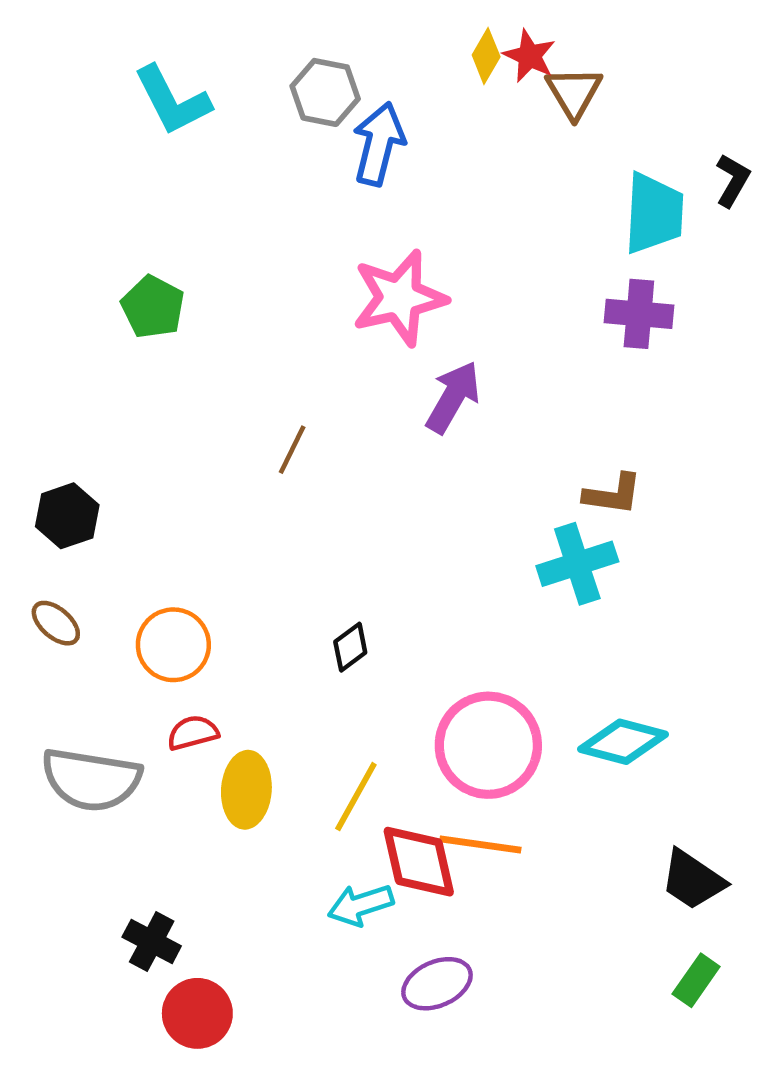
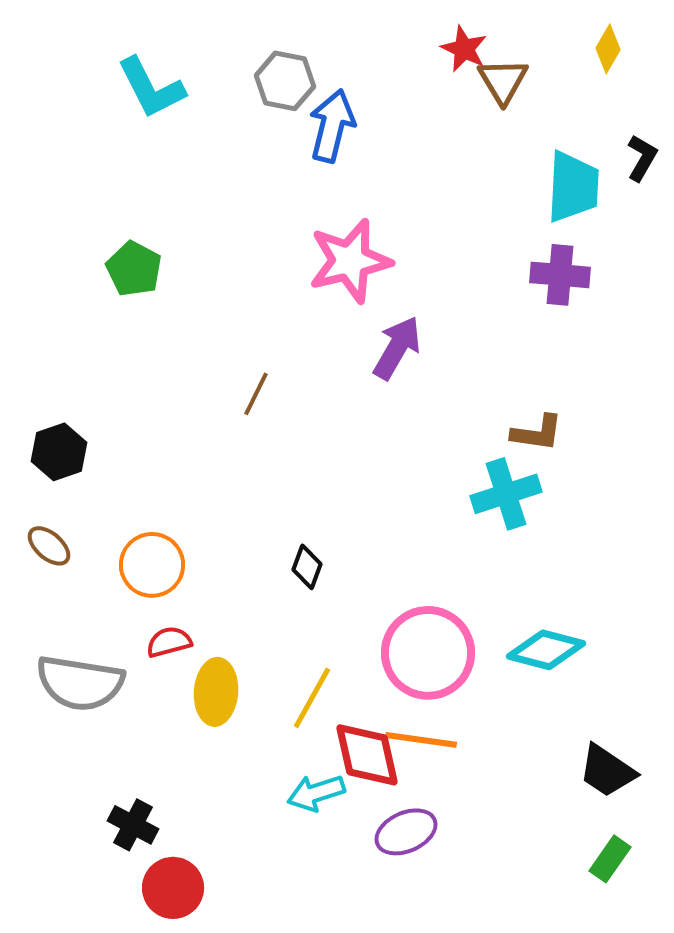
yellow diamond: (486, 56) -> (608, 49), moved
black diamond: (350, 647) -> (307, 567), turned -33
purple ellipse: (437, 984) -> (406, 832), moved

